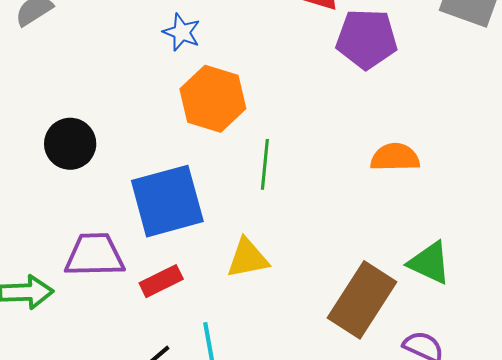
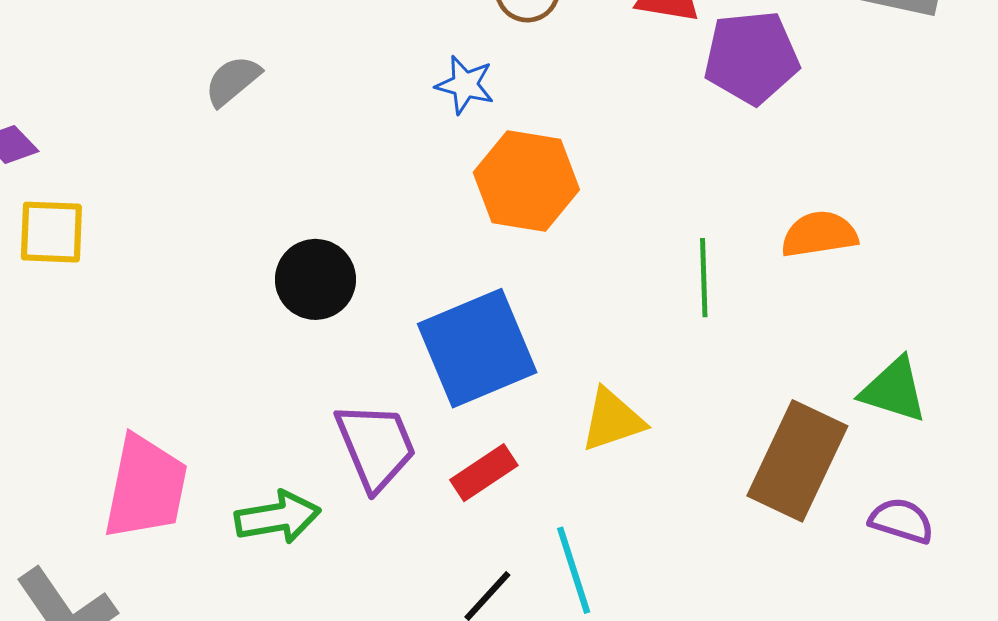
green line: (265, 164) -> (704, 278), moved
purple trapezoid: (95, 255) -> (376, 446), turned 76

